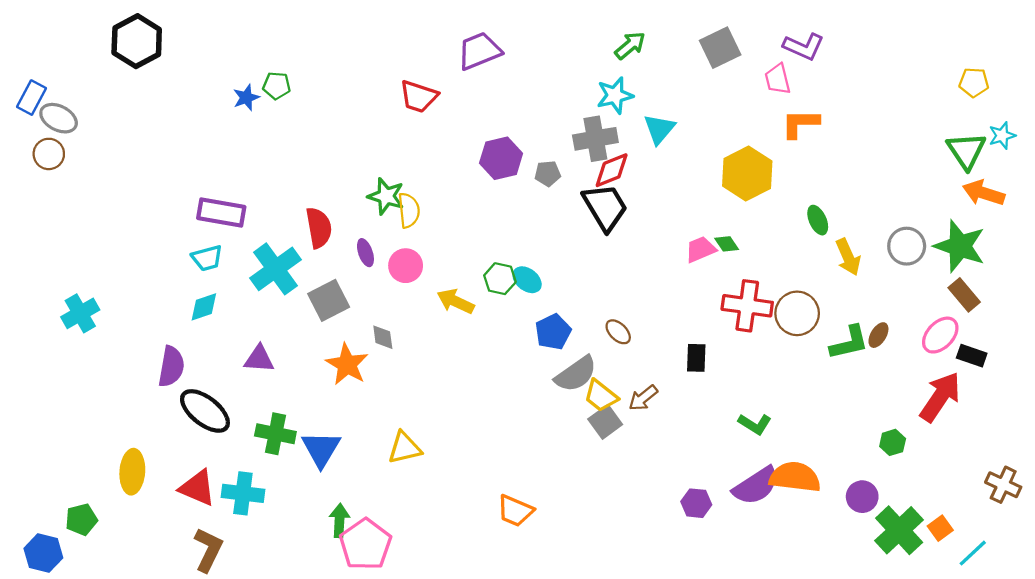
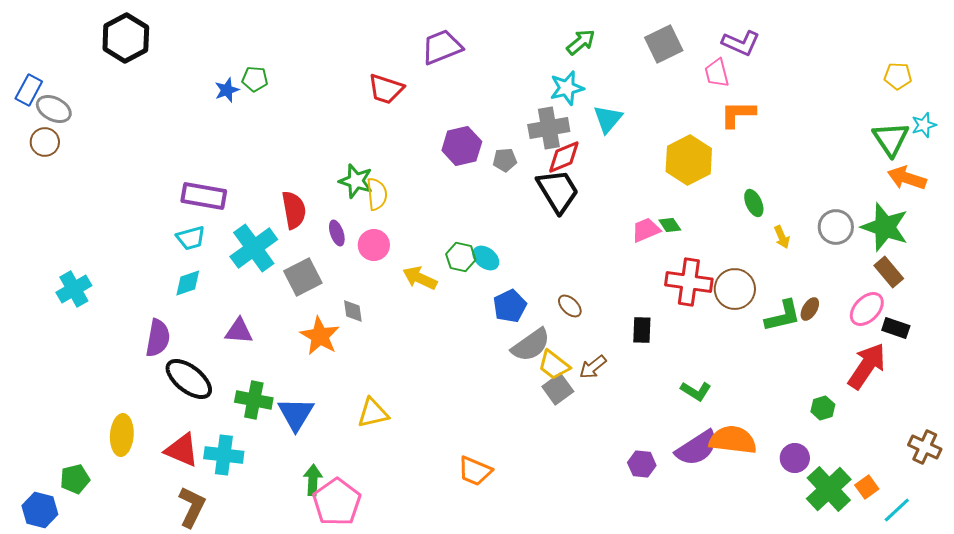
yellow arrow: (848, 257) -> (782, 237), size x0.7

